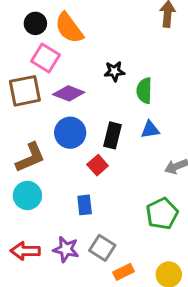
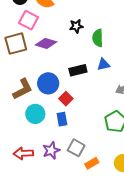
blue circle: (70, 133) -> (48, 83), moved
black rectangle: (112, 135) -> (78, 70), turned 66
red square: (98, 165) -> (66, 99), moved
cyan circle: (27, 195) -> (35, 114), moved
purple star: (66, 249) -> (51, 150), turned -30

